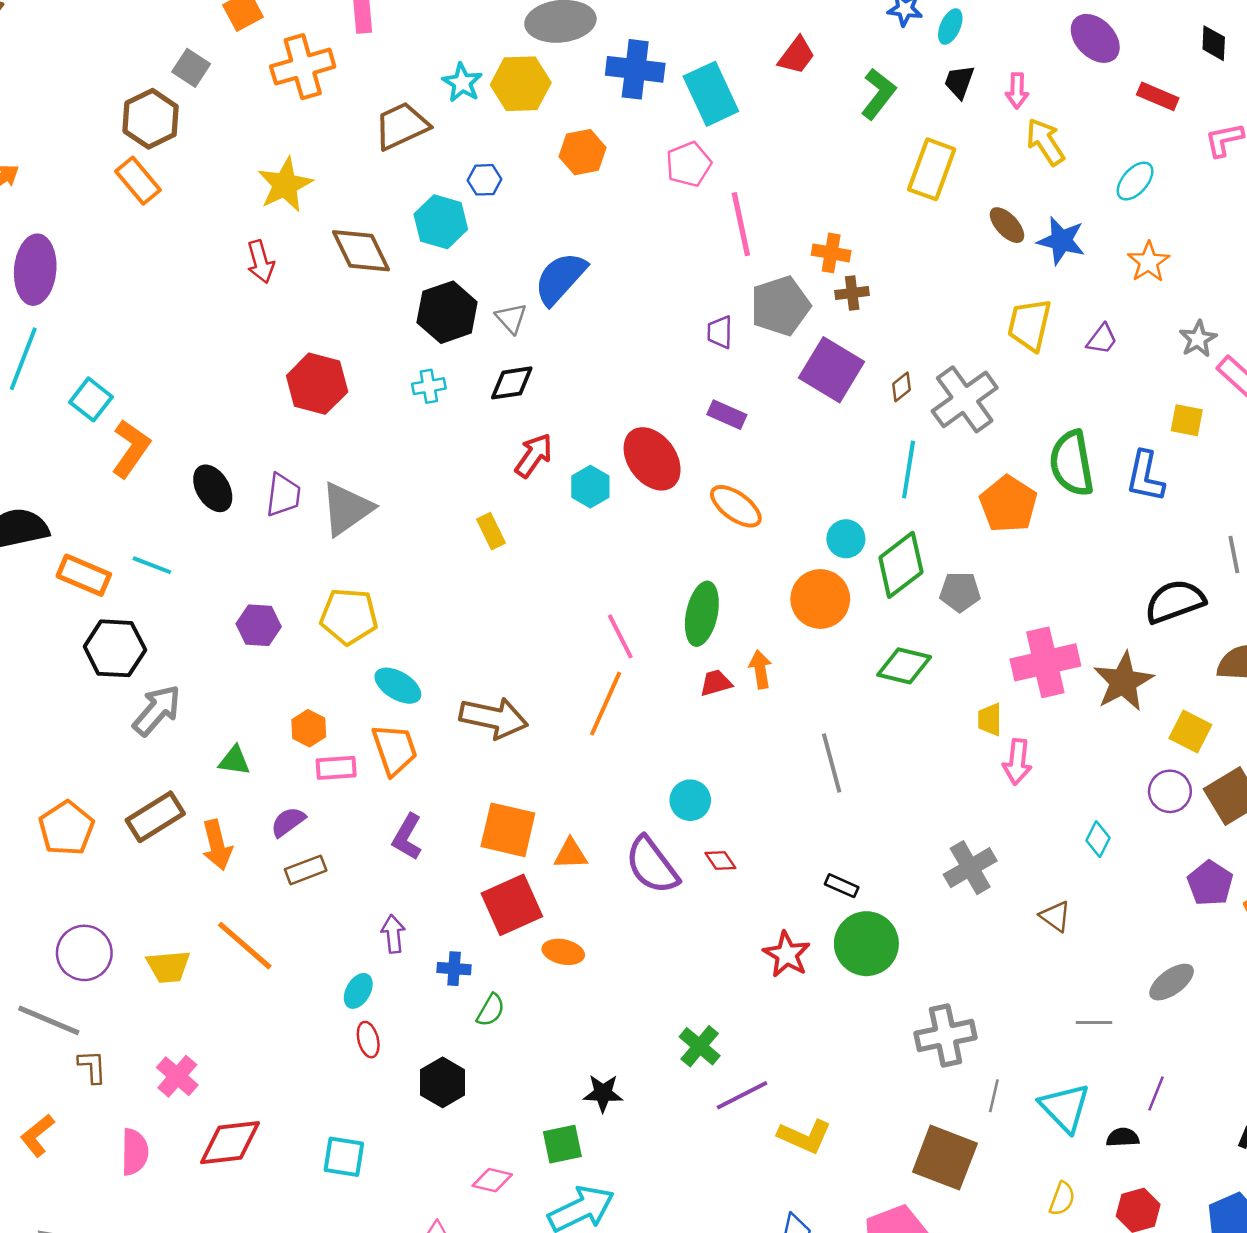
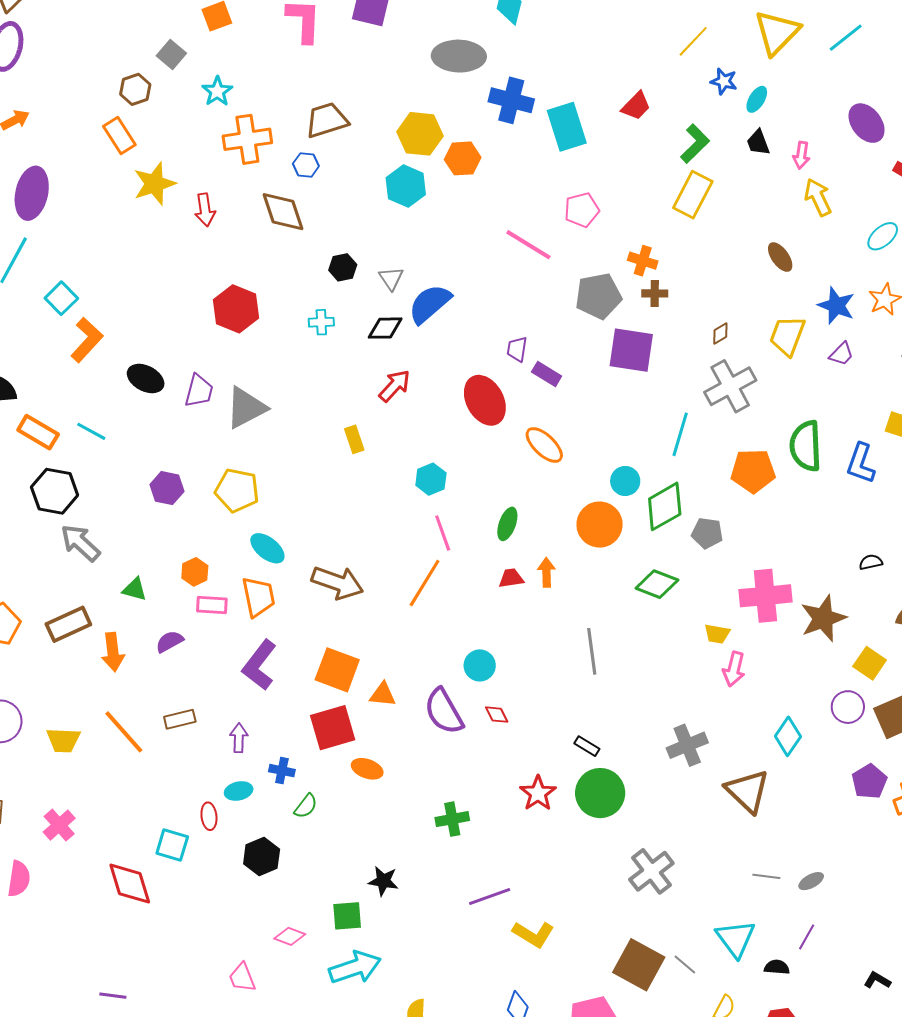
orange cross: (303, 67) -> (247, 139), moved
black trapezoid: (959, 82) -> (758, 142), turned -48
cyan star: (462, 83) -> (217, 91), moved
yellow hexagon: (521, 84) -> (420, 134), moved
brown hexagon: (151, 119) -> (135, 89), size x0.7
pink pentagon: (689, 164) -> (582, 210), moved
yellow rectangle: (932, 169) -> (693, 195), moved
blue hexagon: (485, 180) -> (306, 165), moved
yellow star: (285, 185) -> (154, 184), moved
cyan hexagon: (441, 222) -> (406, 186), moved
pink line: (741, 224) -> (528, 245), moved, turned -54
blue star: (1061, 241) -> (836, 306), moved
blue semicircle: (560, 278) -> (430, 304), moved
black hexagon: (447, 312) -> (343, 267), size x0.6
purple trapezoid: (720, 332) -> (517, 349), moved
purple square: (831, 370) -> (631, 350), turned -30
brown diamond: (901, 387) -> (720, 334), moved
cyan hexagon: (590, 487) -> (431, 479), moved
black ellipse: (213, 488) -> (146, 379), turned -39
orange pentagon: (1008, 504) -> (753, 471), turned 30
black semicircle: (1175, 601) -> (871, 562), size x0.5
green ellipse: (702, 614) -> (507, 524), size x0.7
gray arrow: (157, 710) -> (80, 543), turned -96
yellow trapezoid: (990, 720) -> (717, 634), turned -88
purple L-shape: (407, 837) -> (259, 665), size x1.4
cyan diamond: (1098, 839) -> (788, 736), size x1.4
brown rectangle: (306, 870) -> (180, 719), moved
brown triangle: (1055, 916) -> (748, 791), size x1.8
gray ellipse: (1172, 982) -> (811, 881), moved, size x0.7
cyan ellipse: (358, 991) -> (239, 791), moved, turned 40
gray cross: (946, 1035) -> (651, 871), turned -33
green cross: (700, 1046) -> (452, 819), moved, turned 32
gray line: (994, 1096) -> (685, 965), moved, turned -70
red diamond: (230, 1143) -> (130, 884), moved, turned 72
cyan square: (344, 1157) -> (172, 845), moved

